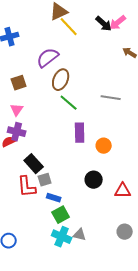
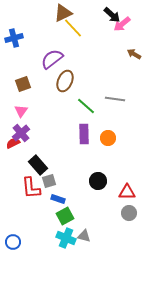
black arrow: (104, 24) -> (112, 15), moved
green line: (69, 103) -> (86, 106), moved
purple cross: (17, 132) -> (21, 133), turned 36
orange circle: (104, 146) -> (108, 138), moved
gray circle: (125, 232) -> (129, 213), moved

